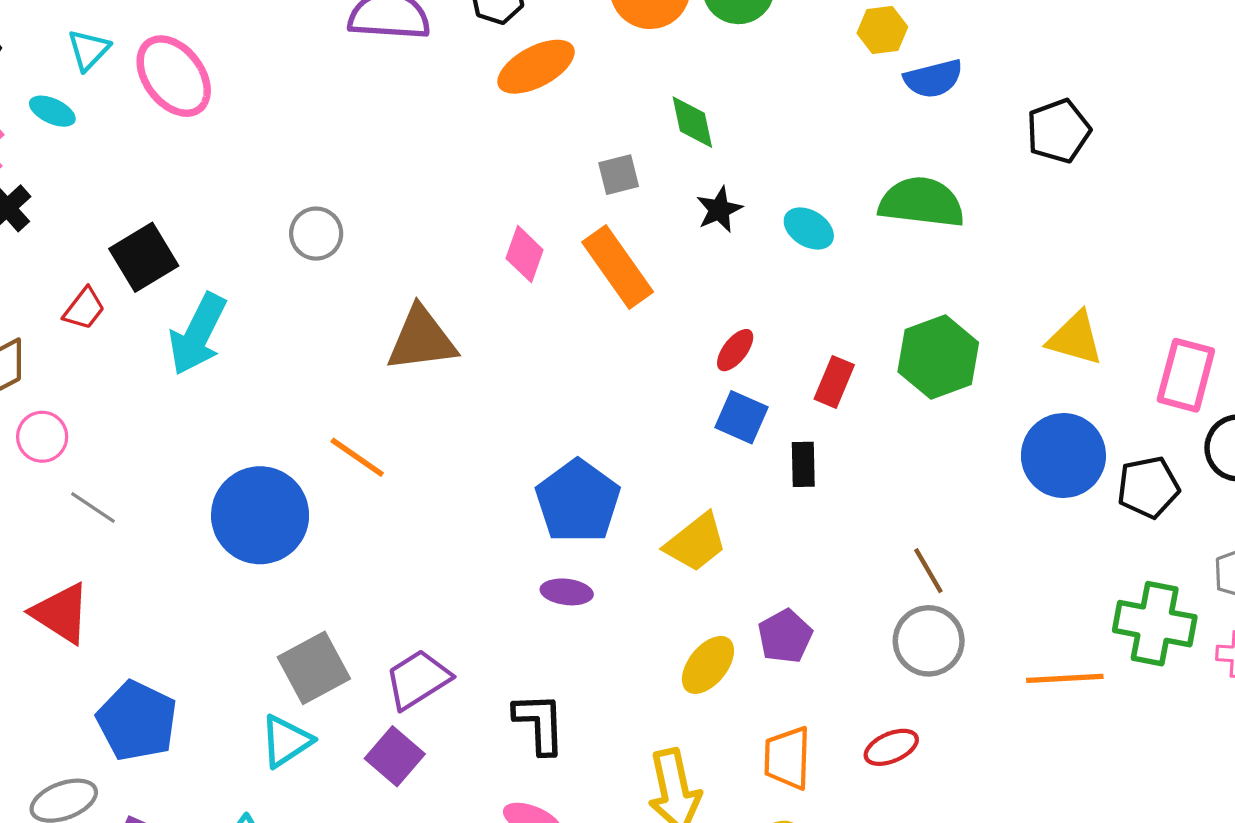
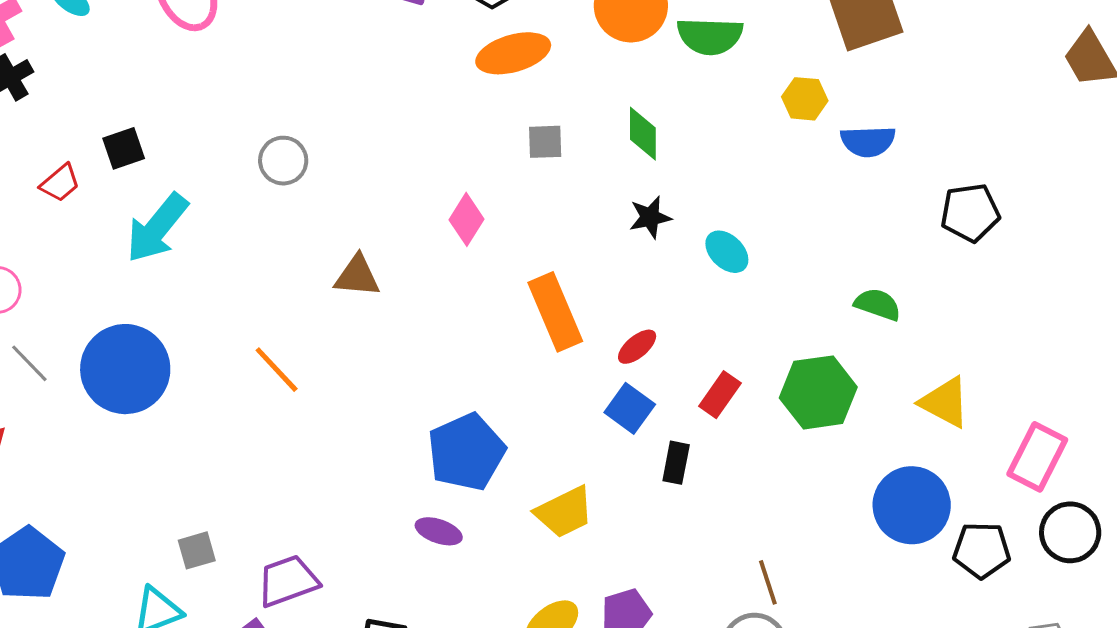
yellow hexagon: (882, 30) -> (805, 99), moved
gray square: (619, 175) -> (545, 142), moved
green semicircle: (921, 202) -> (878, 304), moved, size x0.6
black square: (144, 257) -> (124, 148), size x0.7
orange rectangle: (618, 267) -> (555, 312), moved
brown triangle: (421, 339) -> (357, 276), size x0.7
blue circle: (260, 515) -> (125, 369), moved
gray square: (314, 668) -> (197, 550), size x0.6

